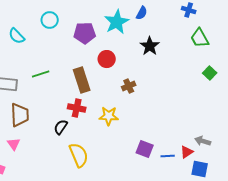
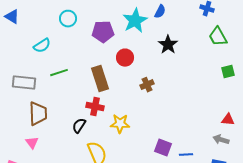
cyan semicircle: (17, 36) -> (42, 46), moved, turned -78
green square: (210, 73) -> (228, 72), turned 32
yellow star: (109, 116) -> (120, 124), moved
red triangle: (187, 152) -> (228, 120), moved, turned 40

